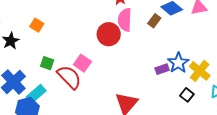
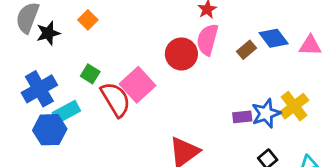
pink square: (82, 63) -> (138, 85), size x1.4
yellow cross: (200, 71) -> (294, 106), moved

